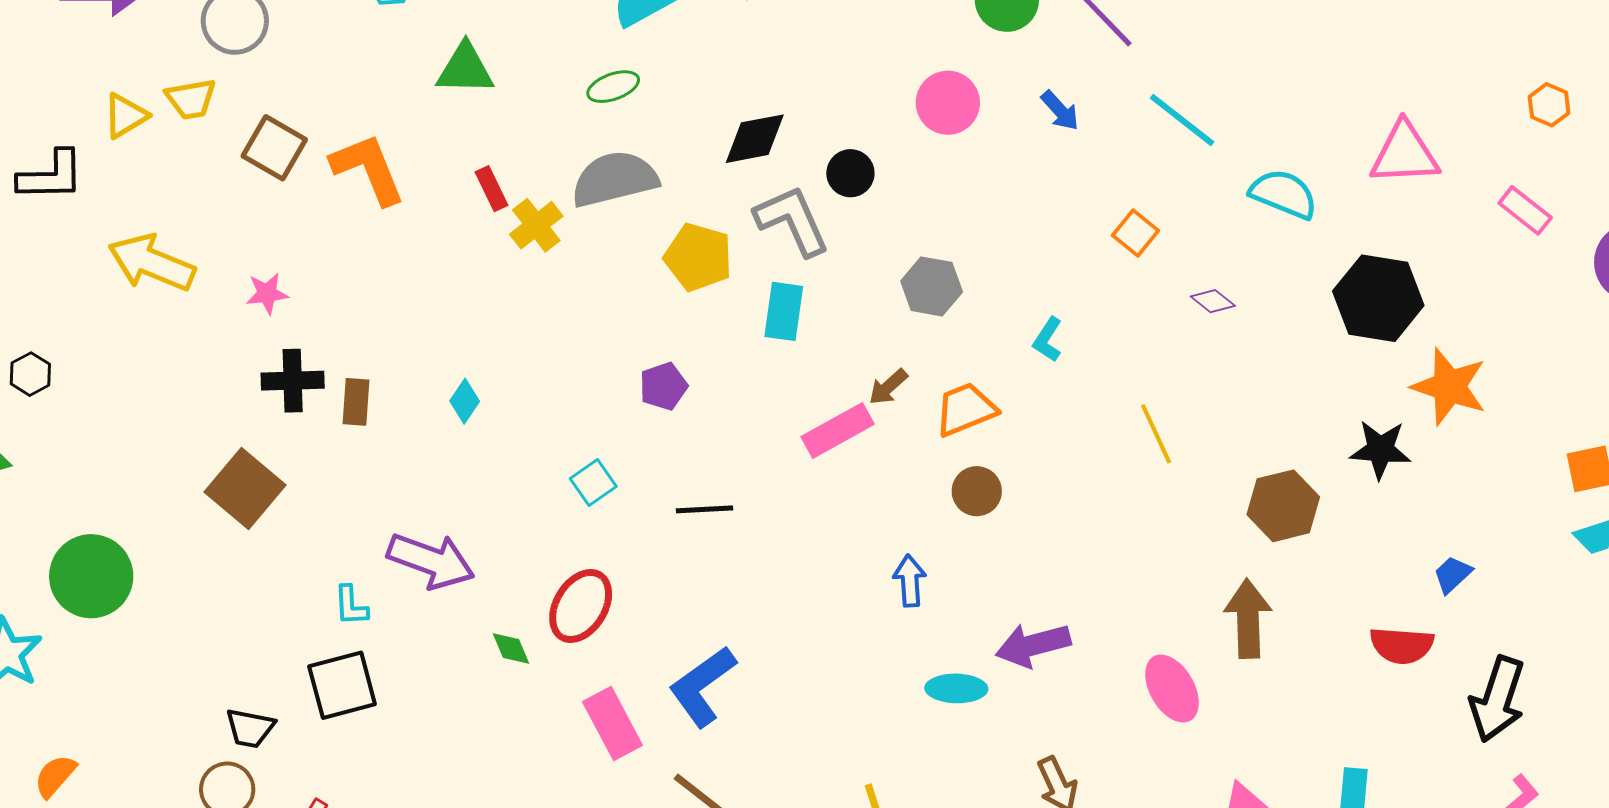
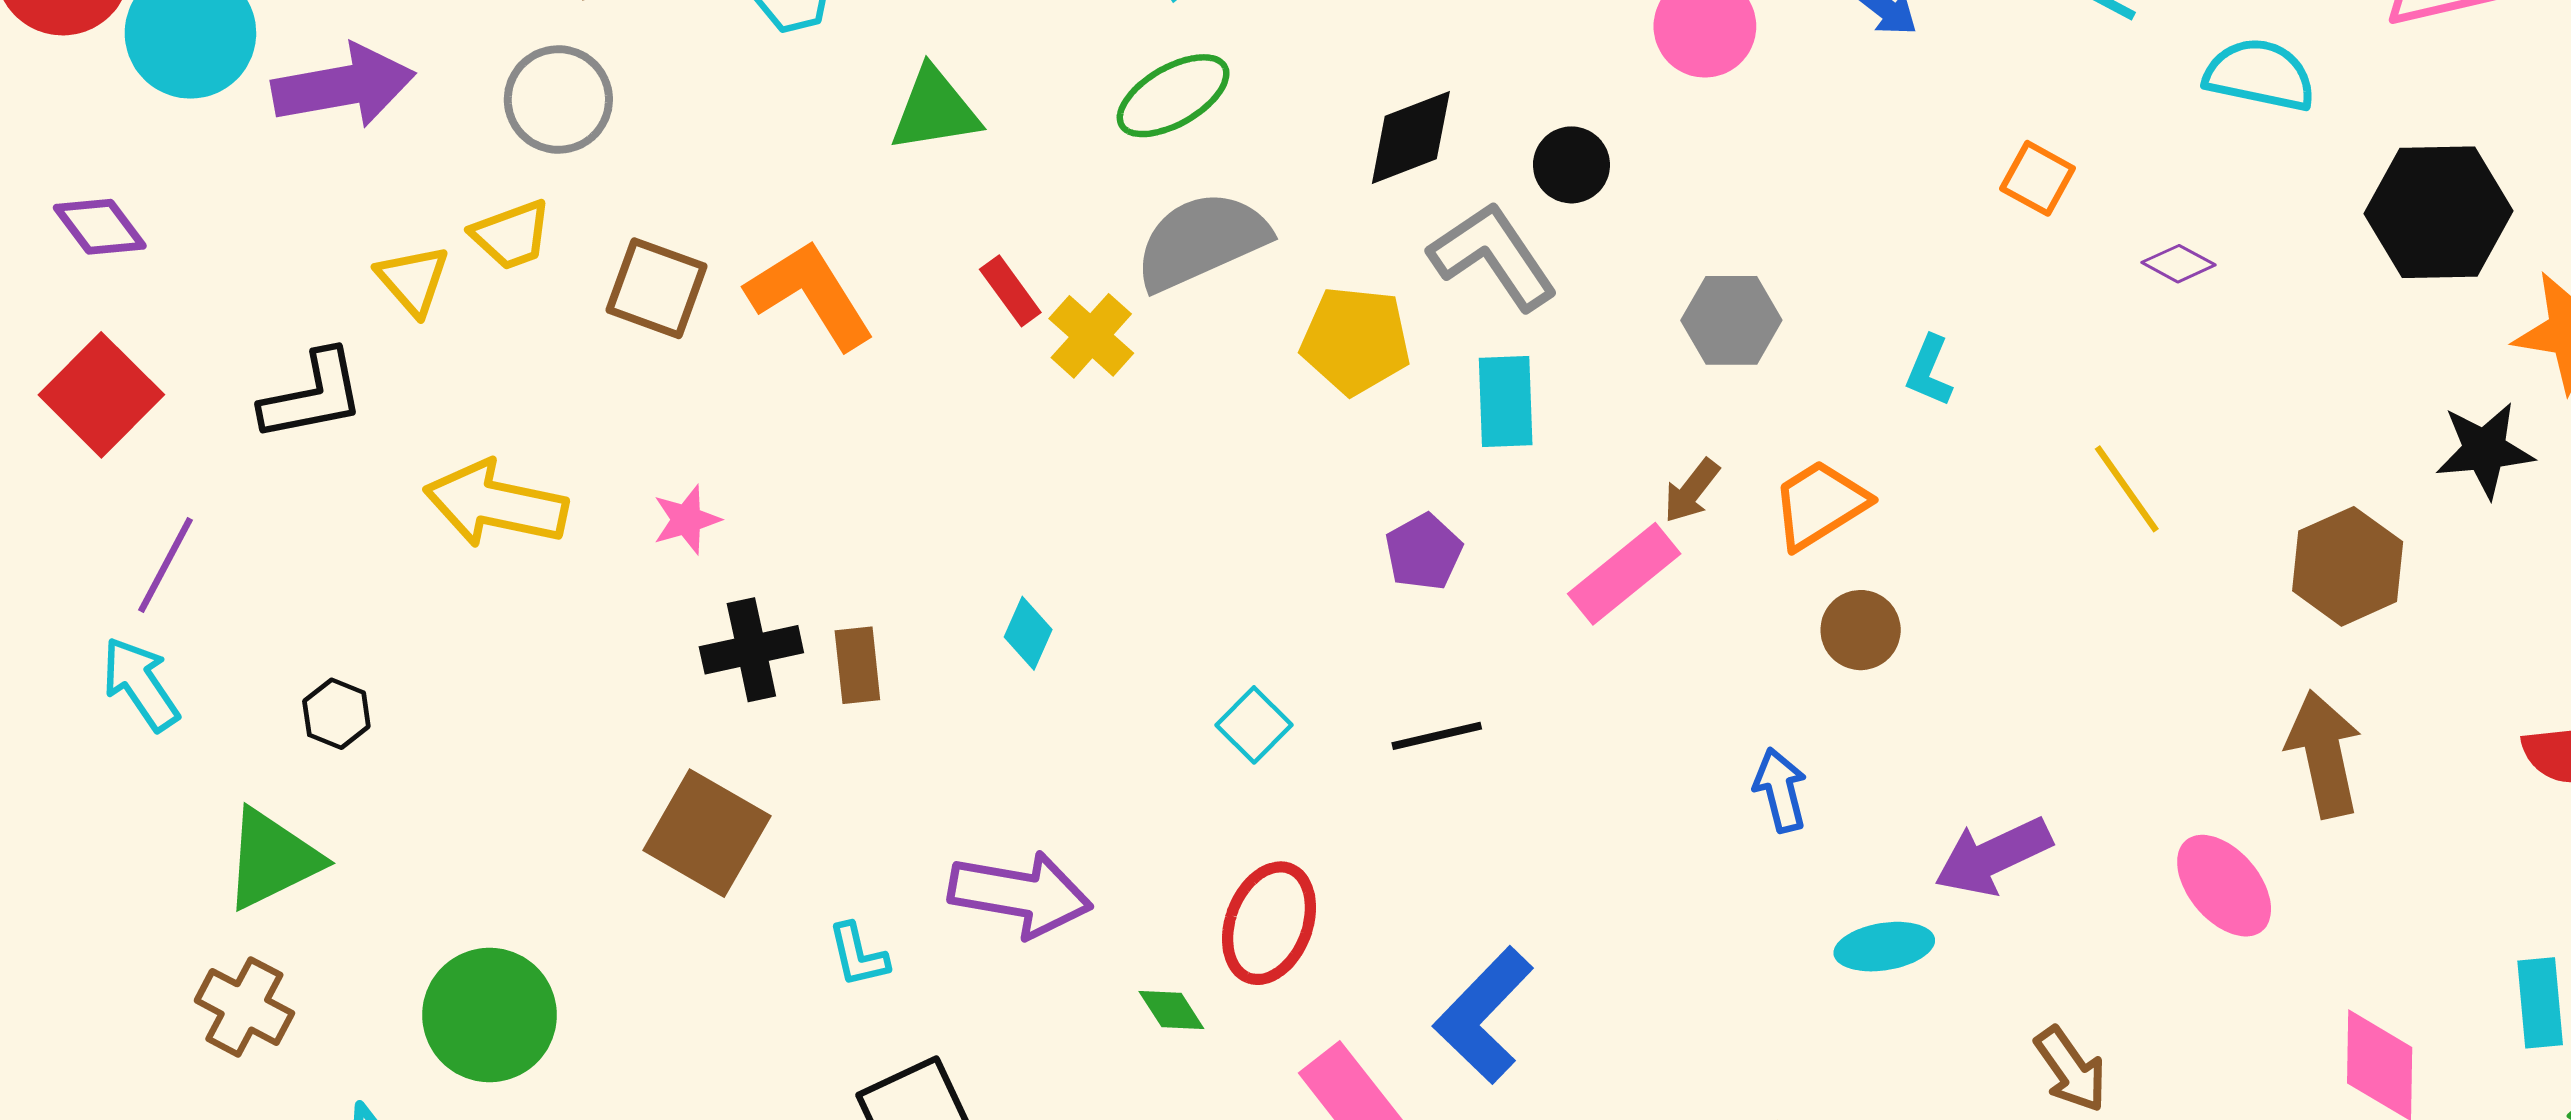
green ellipse: (613, 87) -> (1173, 96), size x1.4
yellow triangle: (125, 116) -> (413, 280), turned -30
purple pentagon: (663, 386) -> (1424, 552), moved
cyan L-shape: (351, 606) -> (858, 955), moved

